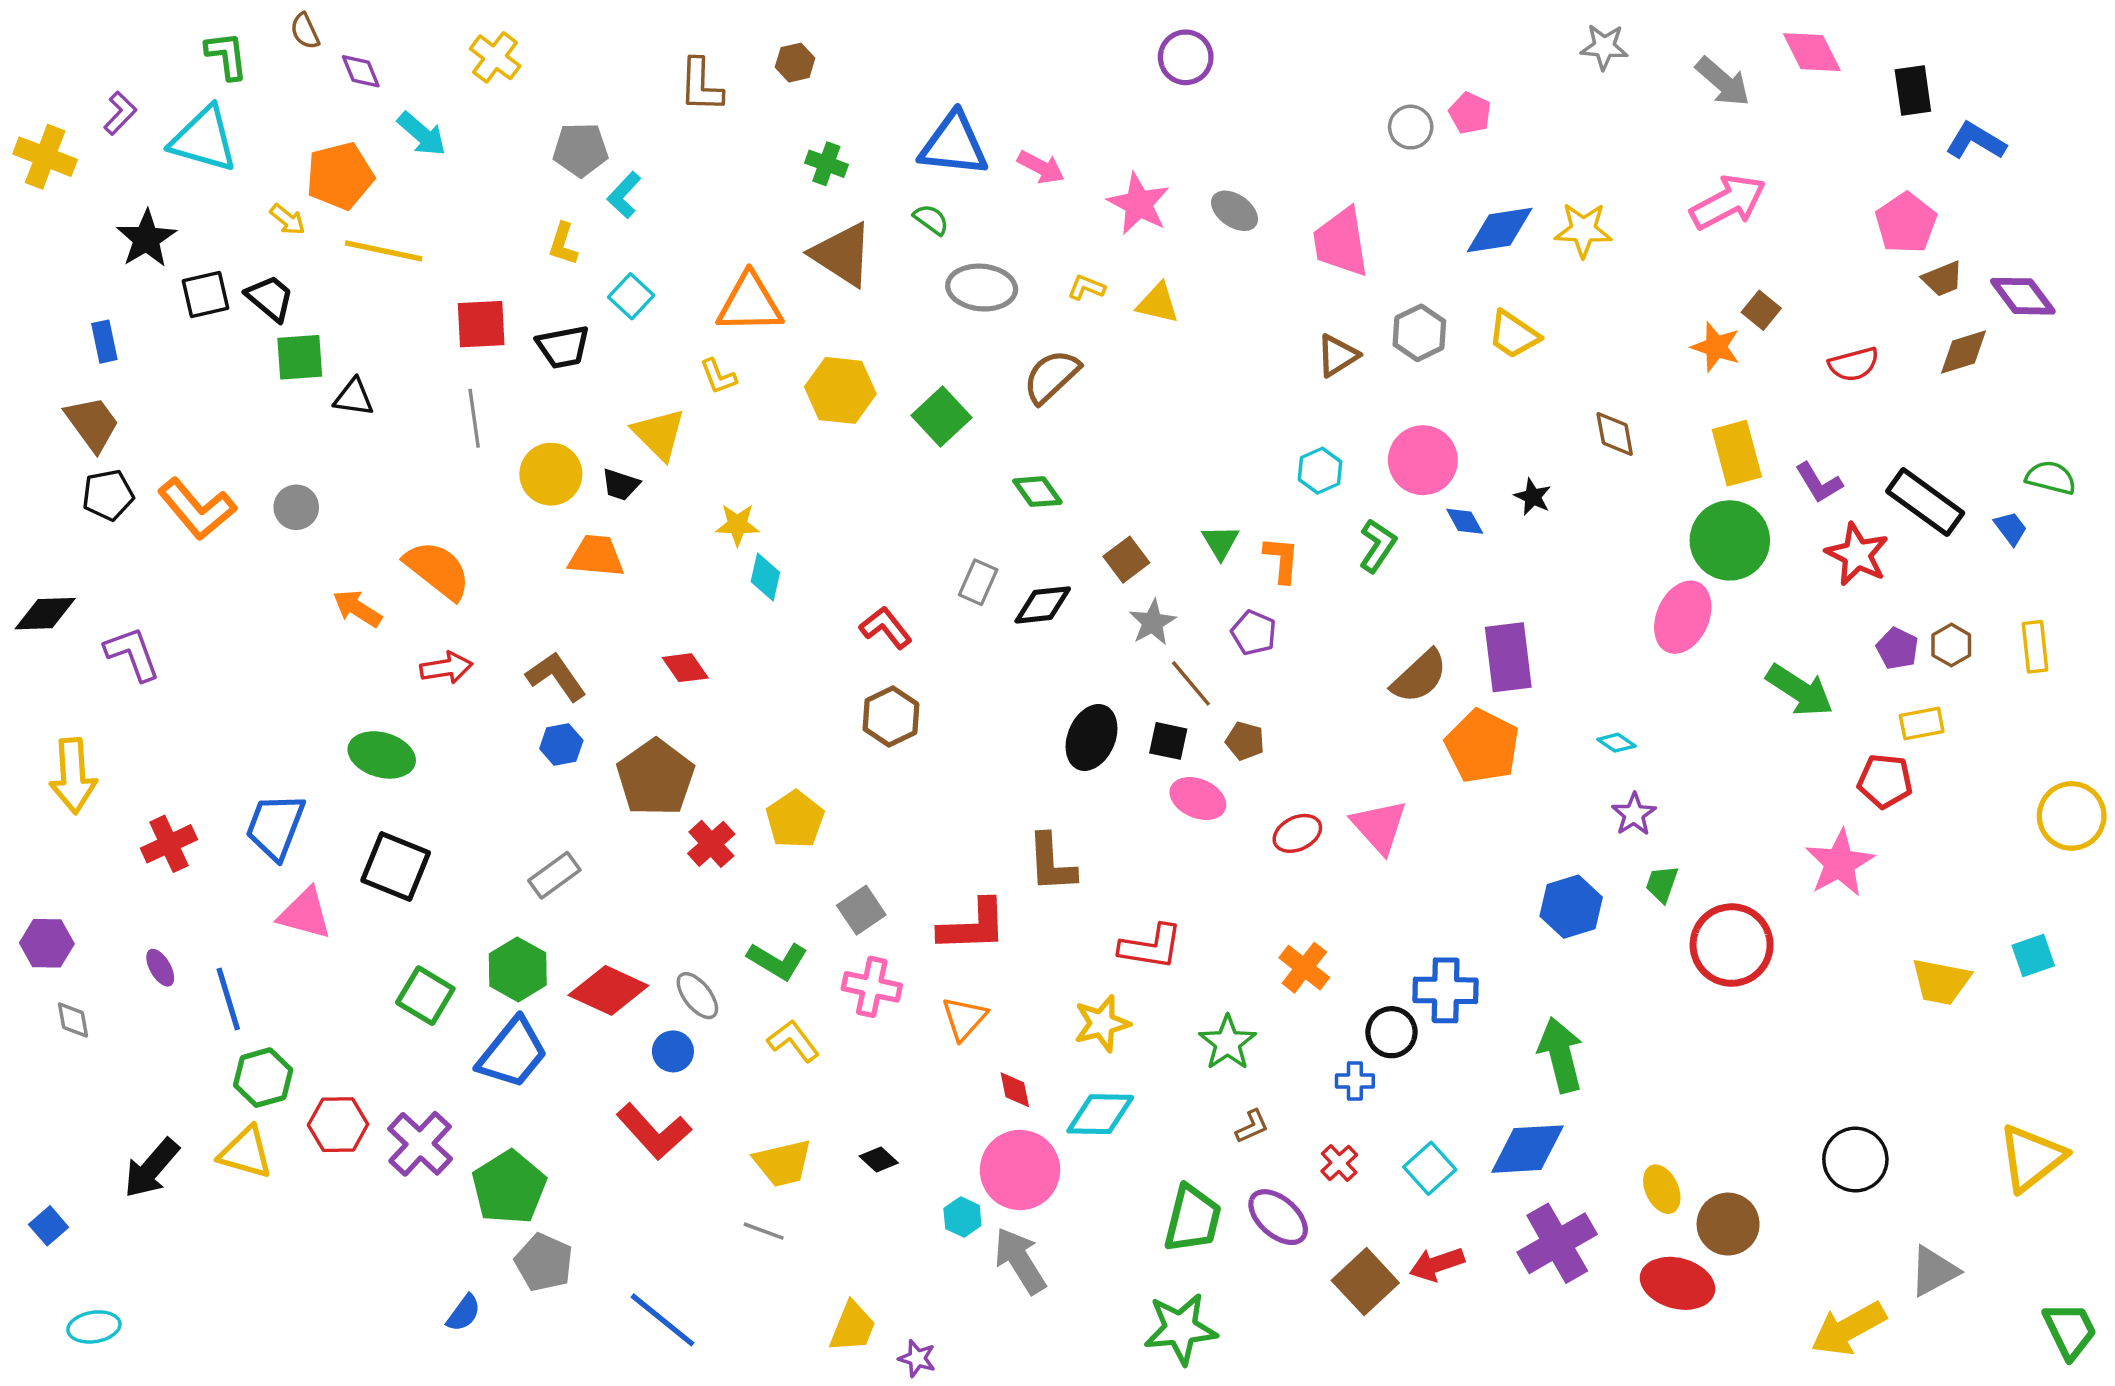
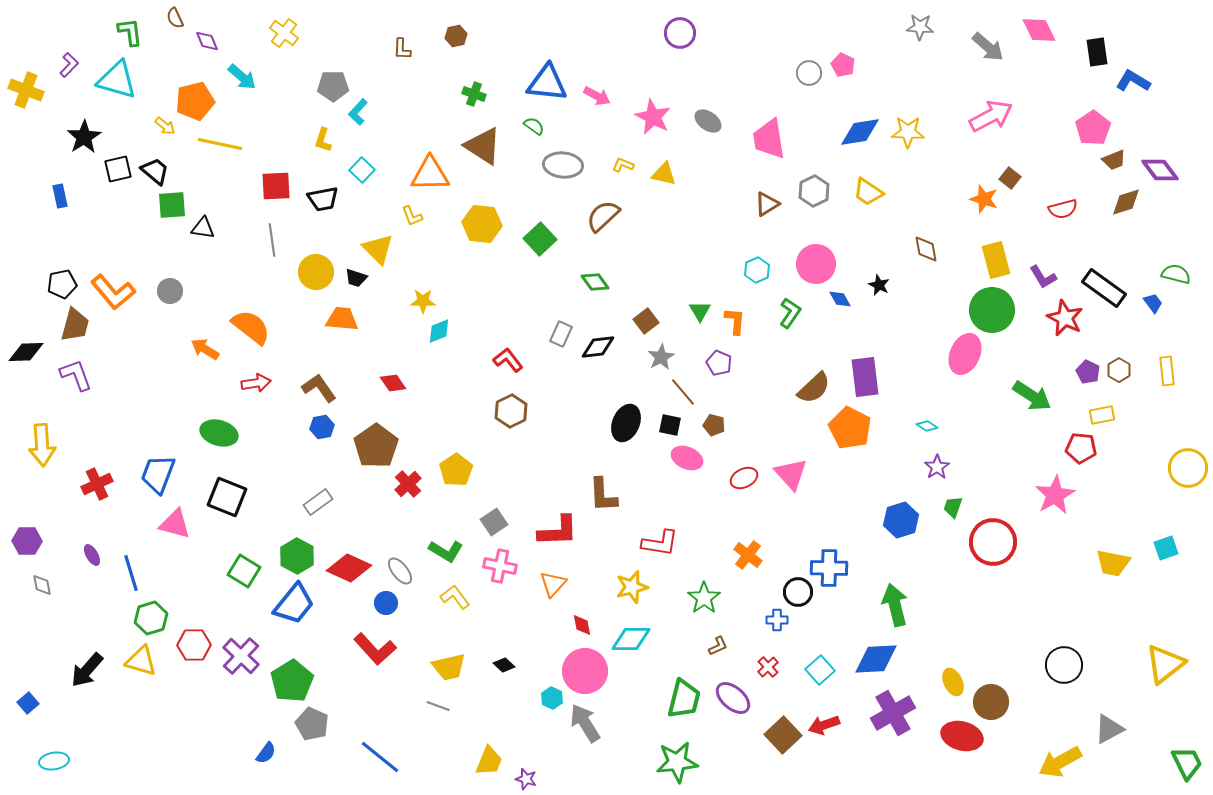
brown L-shape: (701, 85) -> (402, 49), size x0.7
brown trapezoid: (92, 424) -> (75, 325), moved, turned 51
cyan diamond: (765, 577) -> (439, 331), turned 56

